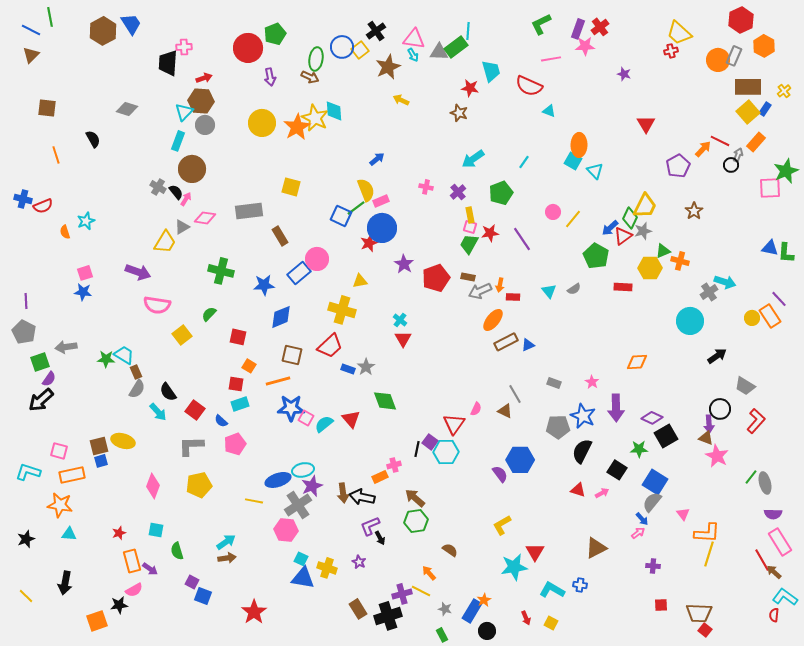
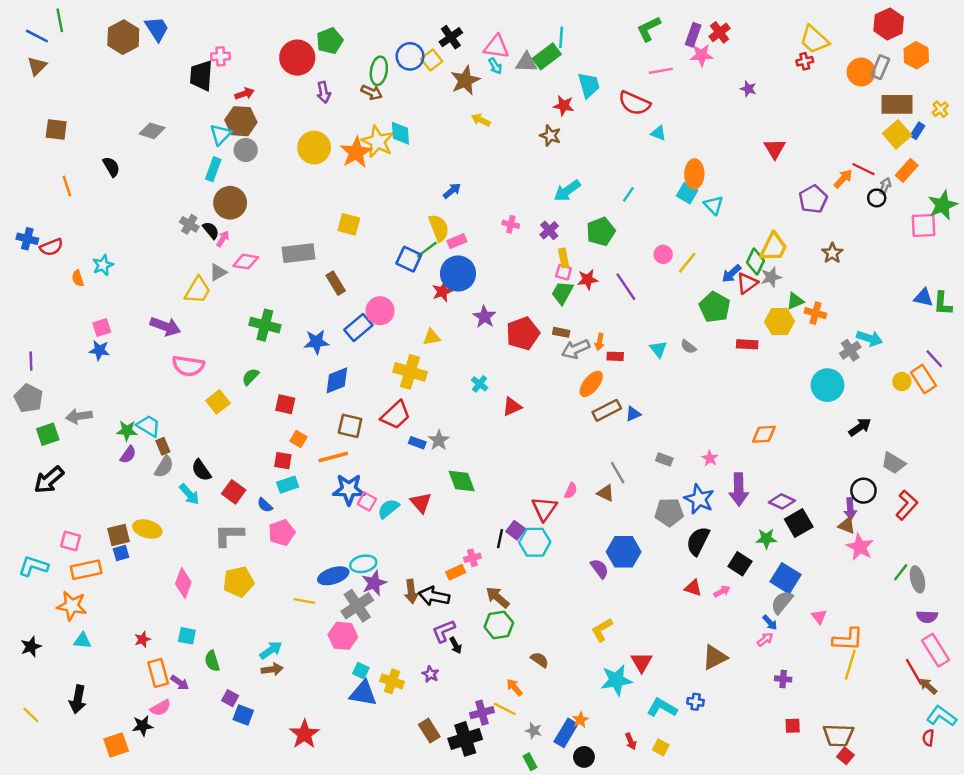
gray semicircle: (574, 289) -> (688, 347), turned 72
red triangle: (403, 339) -> (512, 407), moved, turned 36
purple semicircle: (49, 379) -> (128, 455), moved

